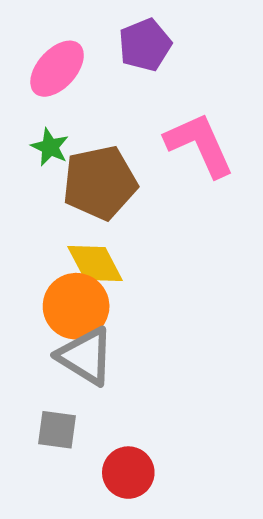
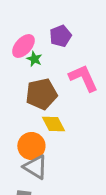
green star: (50, 147) -> (34, 59), moved
yellow diamond: (95, 263) -> (53, 124), moved

